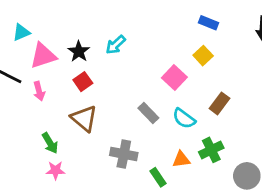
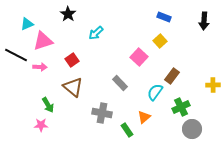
black star: (79, 52) -> (68, 14), moved
pink arrow: (39, 91) -> (40, 67), turned -72
cyan semicircle: (184, 118) -> (155, 92), moved, turned 90
green cross: (211, 150) -> (181, 107), moved
orange triangle: (181, 159) -> (144, 117), turned -32
pink star: (55, 170) -> (41, 125), moved

